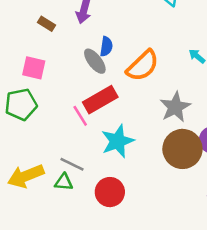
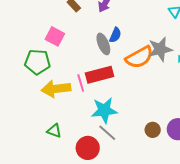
gray star: (175, 107) -> (160, 49), moved
brown circle: (182, 149) -> (153, 130), size x0.5
gray line: (72, 164) -> (107, 133), moved
yellow arrow: (26, 176) -> (56, 89), moved

